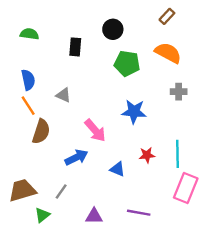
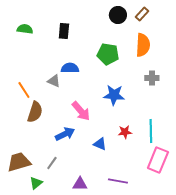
black circle: (113, 29) -> (118, 15), moved
black rectangle: (75, 47) -> (64, 31), moved
orange semicircle: (168, 53) -> (143, 45), turned 65
blue semicircle: (28, 80) -> (70, 68), moved, turned -78

